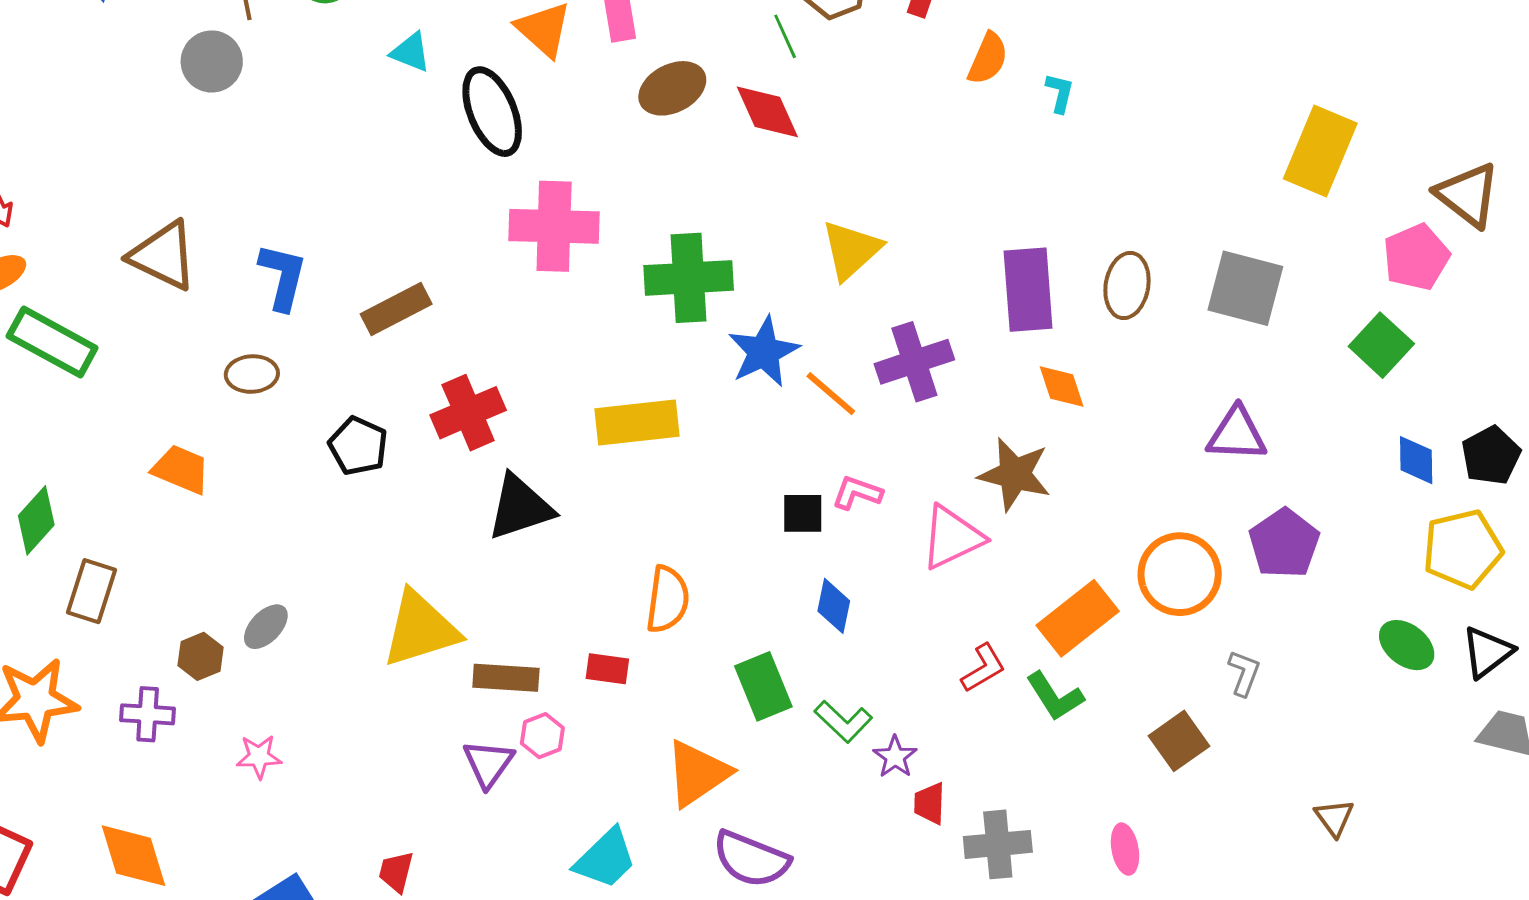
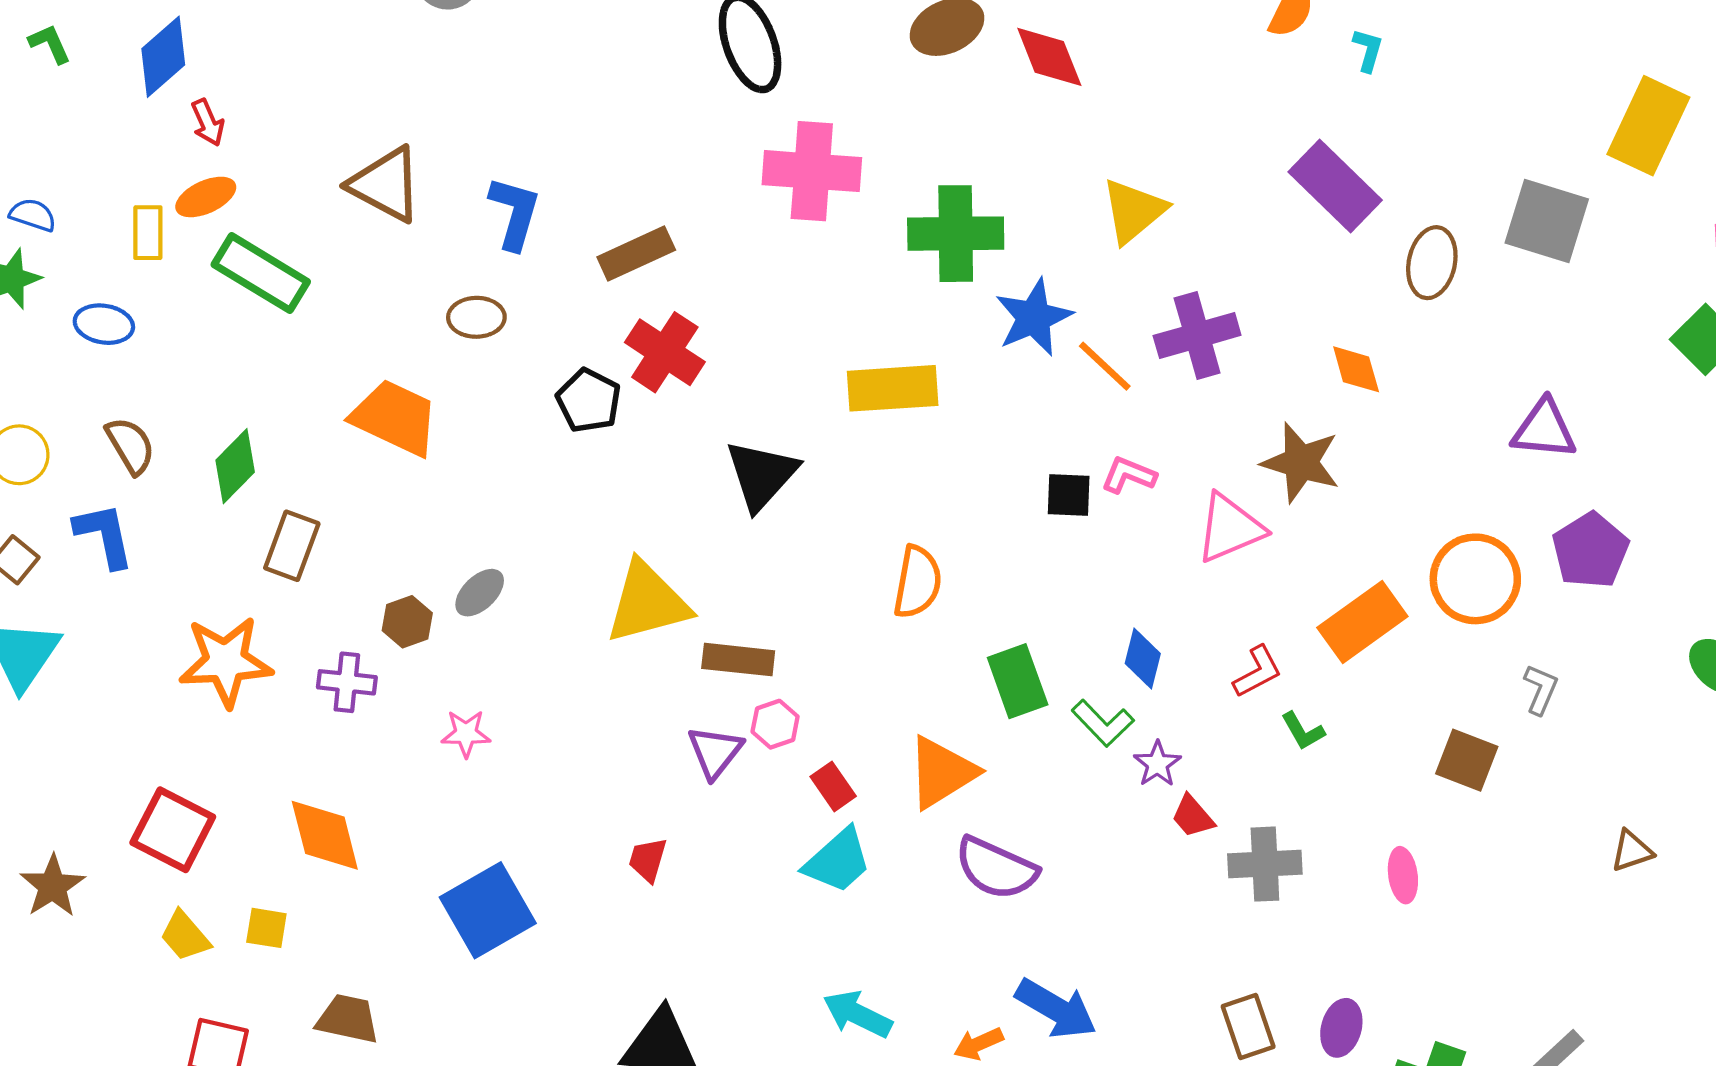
gray square: (1245, 288) -> (1547, 221), moved
purple rectangle: (1028, 290) -> (1335, 186), moved, turned -44
red cross: (468, 413) -> (665, 352), moved, turned -36
orange trapezoid: (181, 469) -> (395, 418), size x1.4
black triangle: (520, 507) -> (761, 475), turned -32
blue diamond: (834, 606) -> (1143, 658), moved
red rectangle: (607, 669) -> (833, 786), moved, turned 45
green L-shape: (1055, 696) -> (1303, 731), moved, size x0.7
brown square: (1179, 741) -> (1467, 760), turned -36
red trapezoid: (930, 803) -> (1193, 816), turned -45
brown triangle: (1334, 818) -> (1632, 851), turned 45
red trapezoid: (396, 872) -> (648, 860), moved

